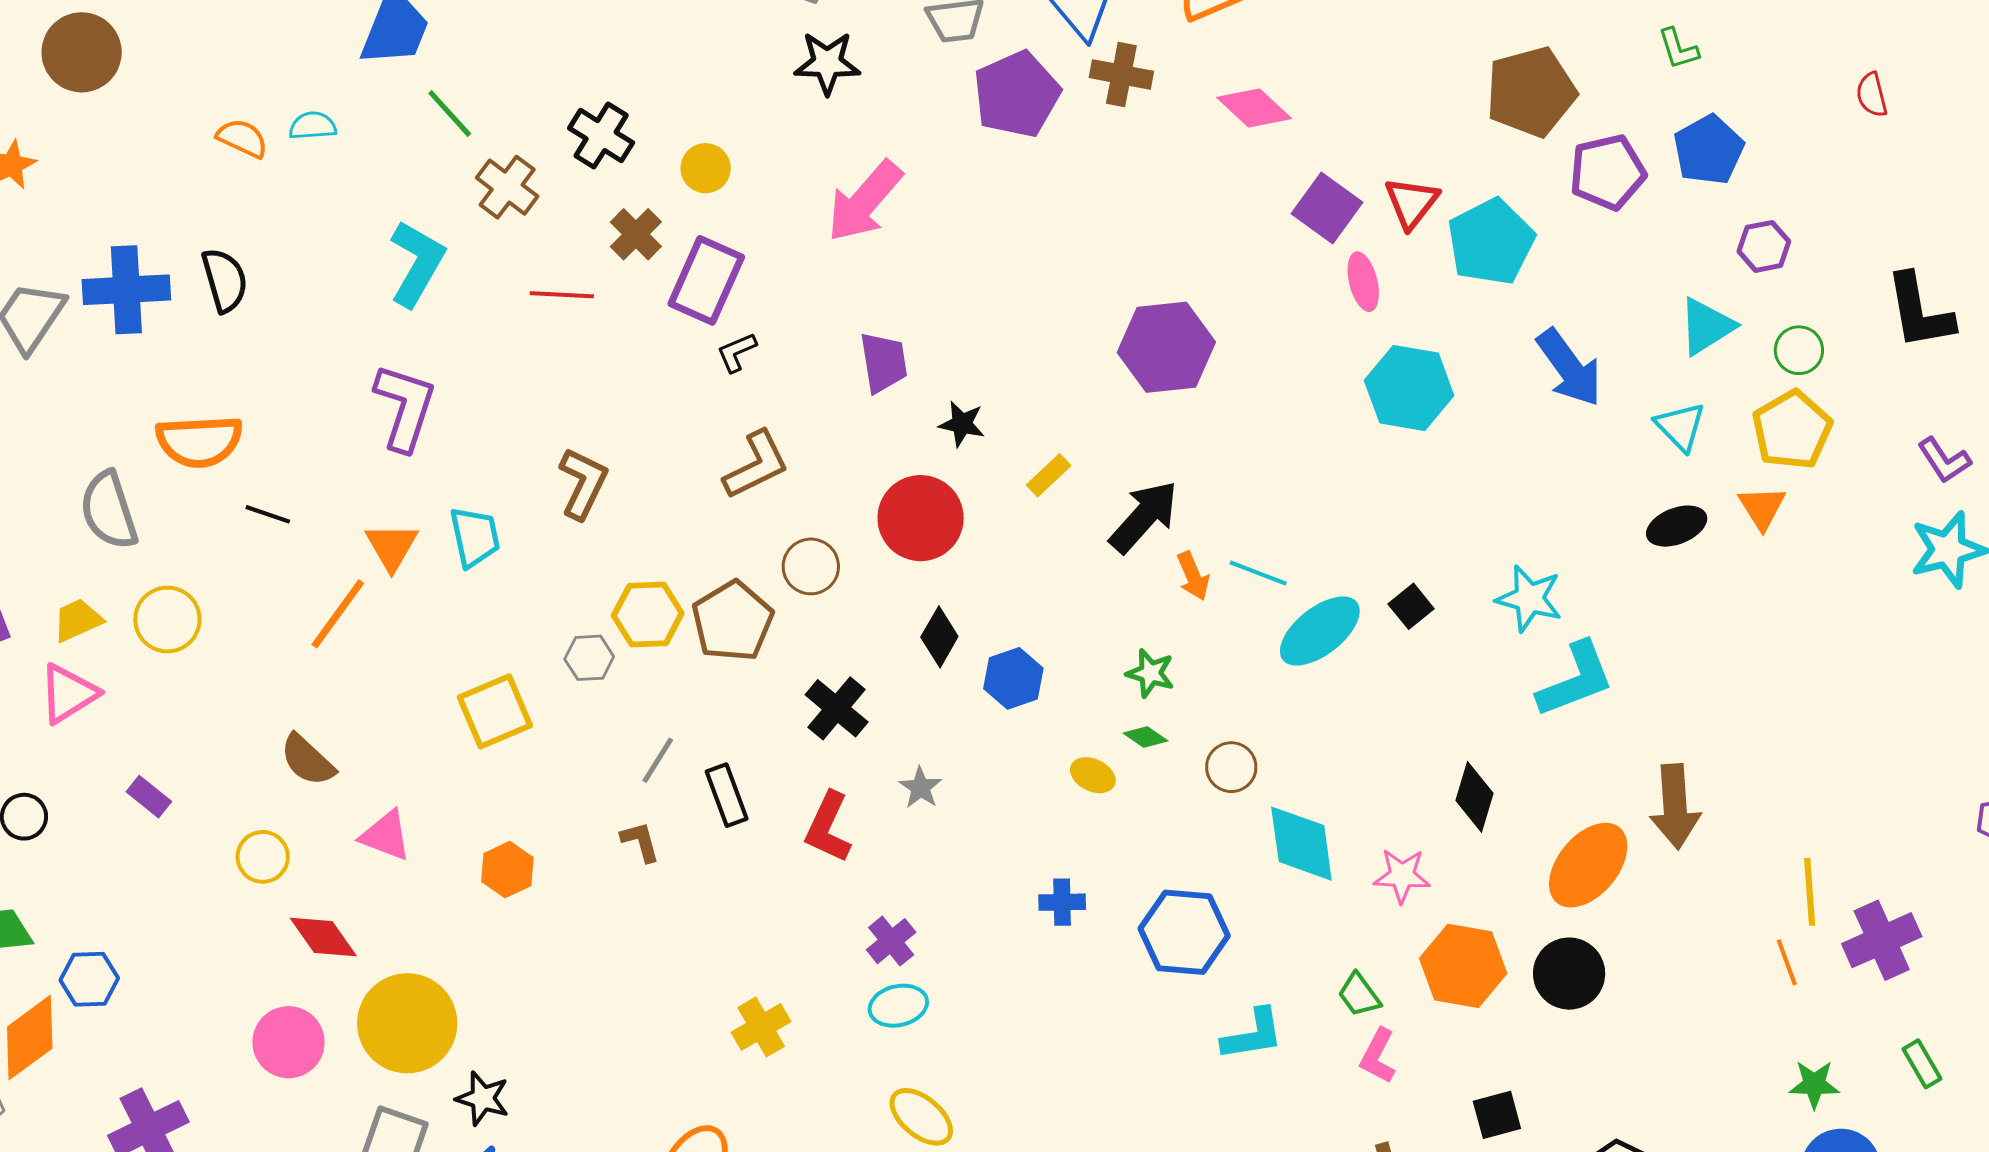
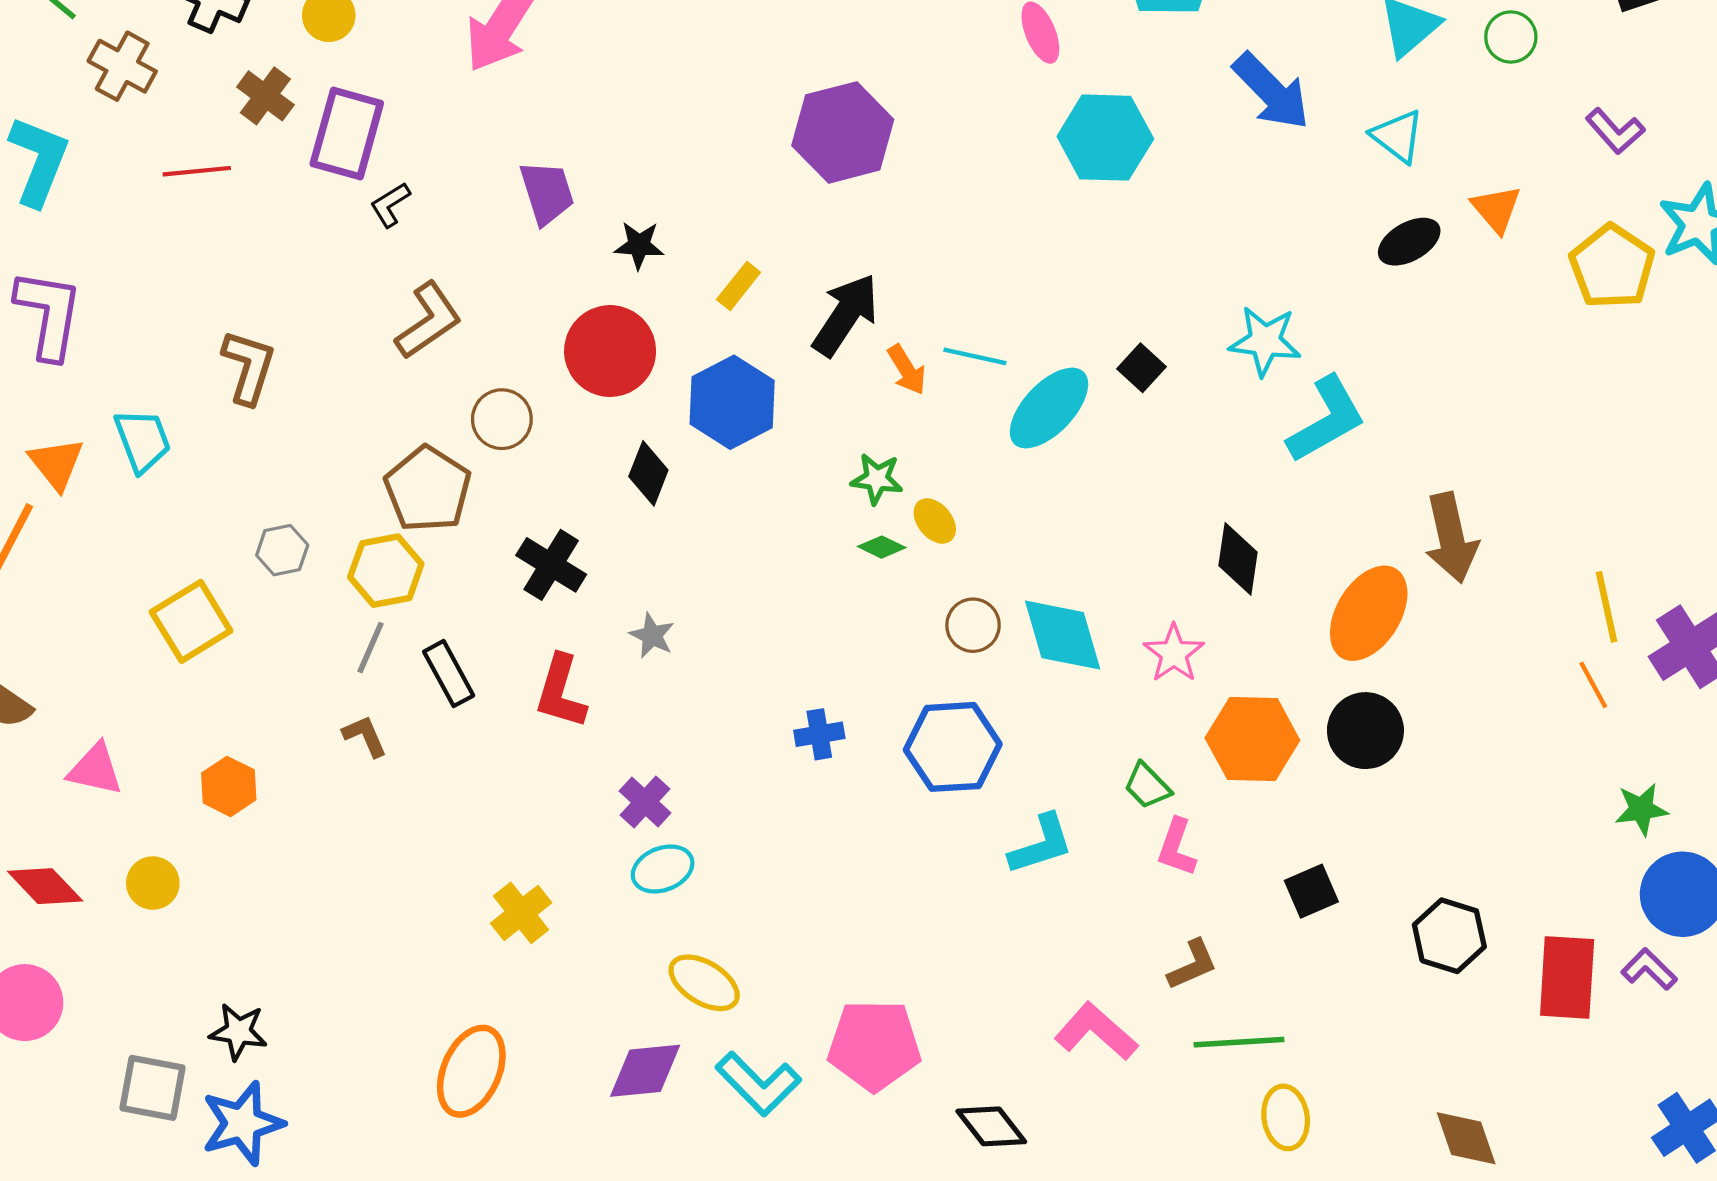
yellow pentagon: (1792, 430) -> (1612, 267), moved
purple L-shape: (1944, 460) -> (1615, 131), moved
yellow hexagon: (648, 614) -> (386, 571), moved
blue hexagon: (1013, 678) -> (732, 402), moved, size x1.4
brown circle: (1231, 767) -> (973, 625), moved
yellow ellipse: (1093, 775) -> (935, 521), moved, turned 33
pink star: (1402, 876) -> (1174, 653), turned -30
yellow circle: (407, 1023) -> (153, 883), moved, size x0.5

